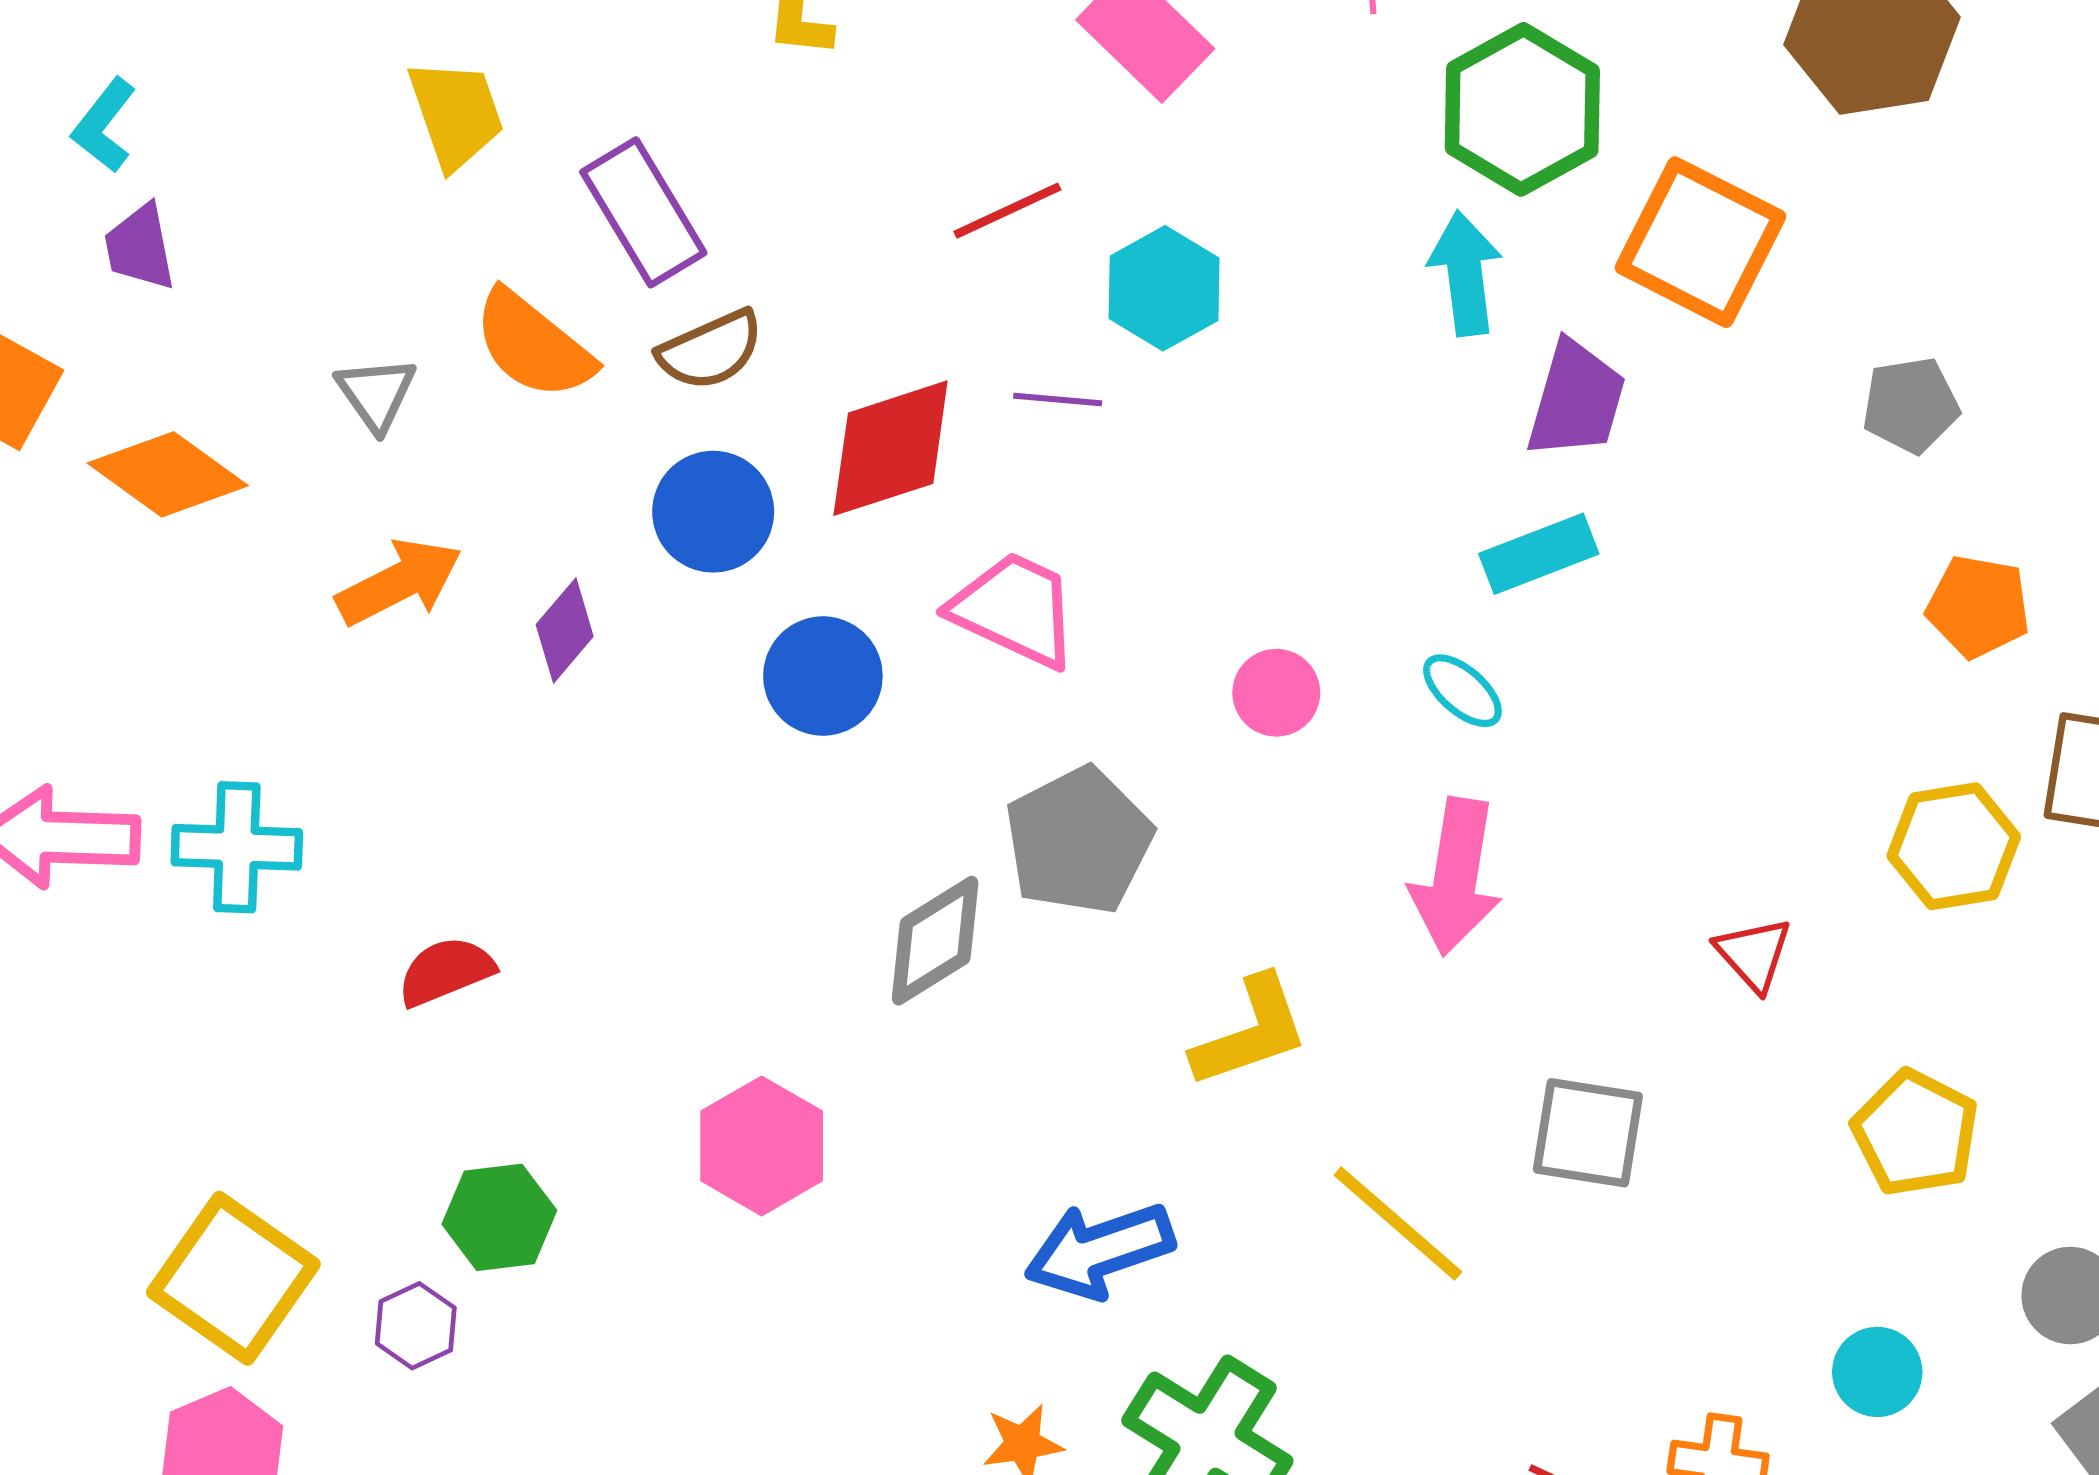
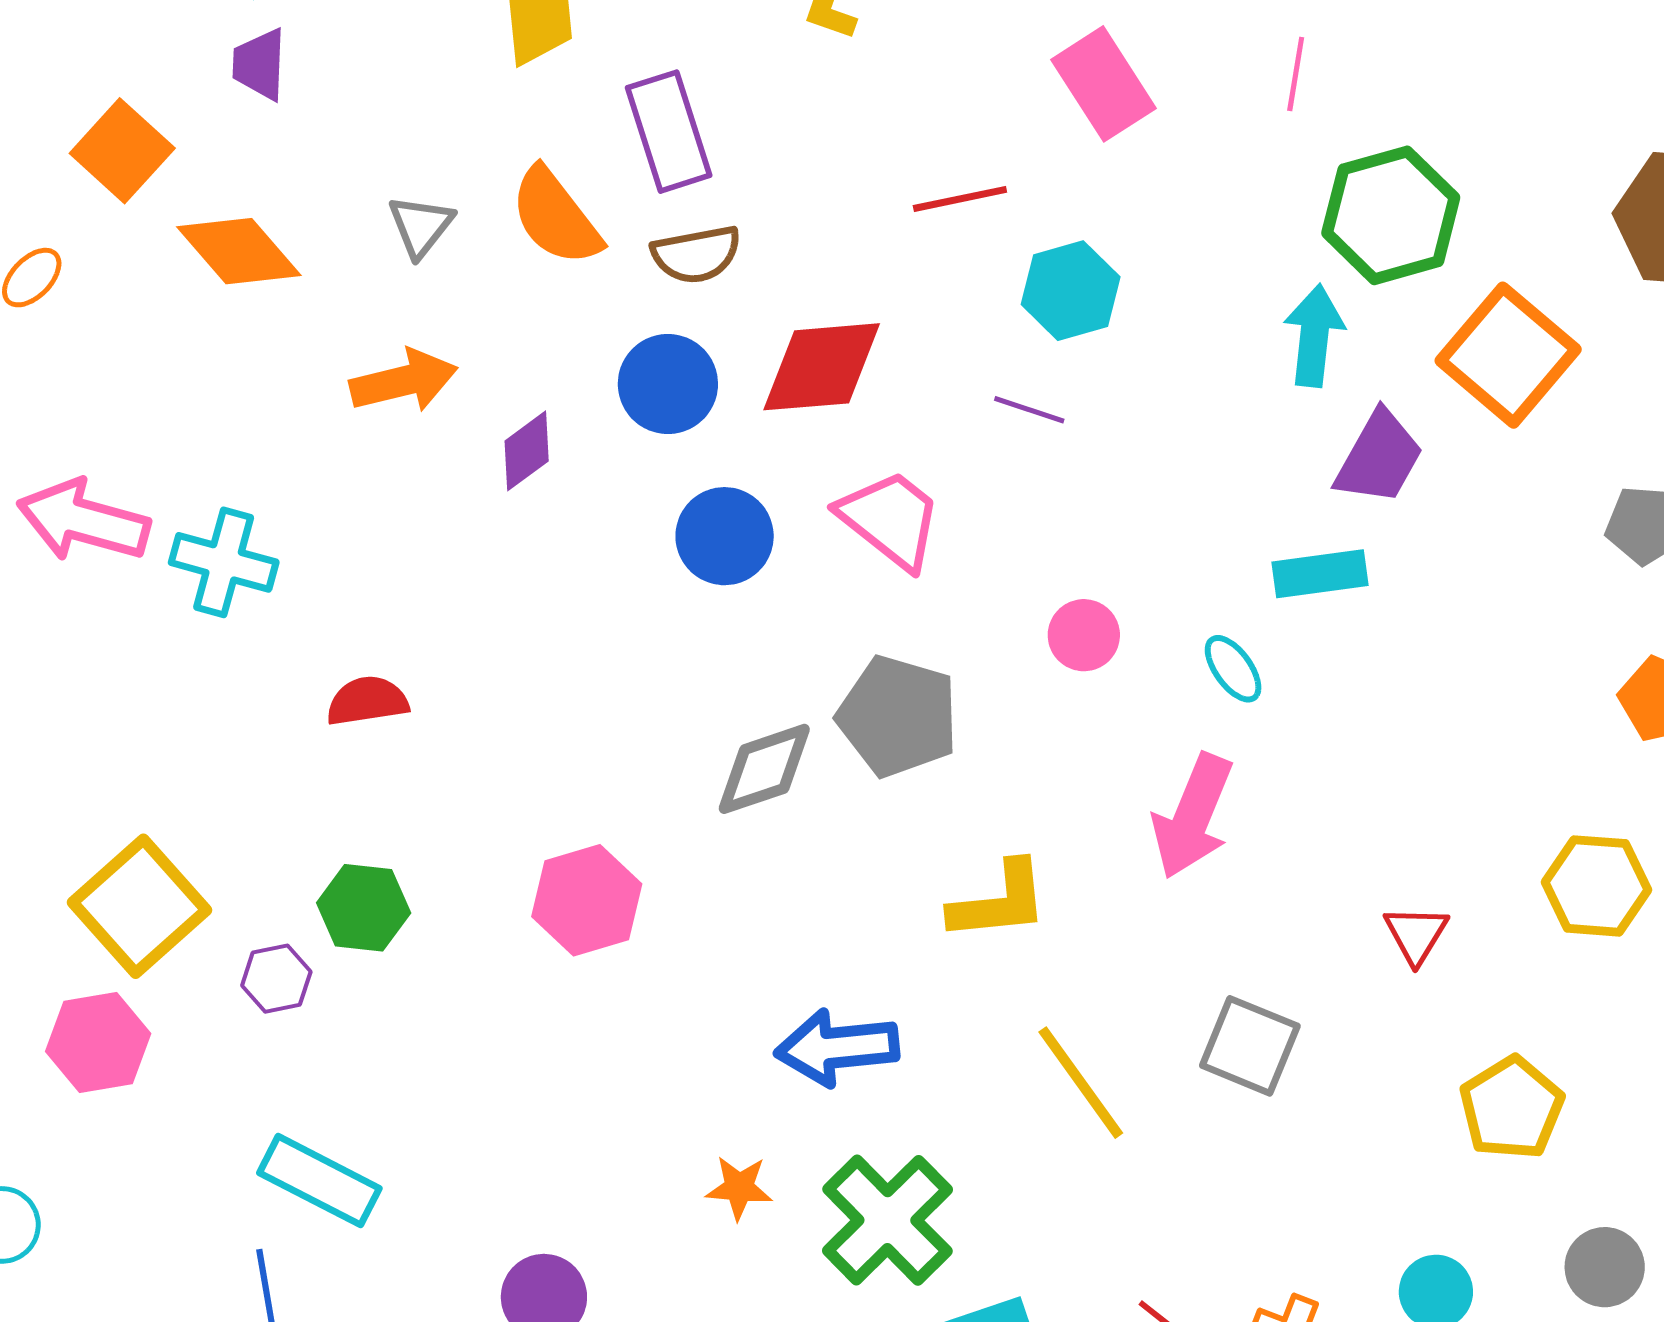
purple line: (1058, 399) -> (1029, 410), moved
gray pentagon: (1079, 841) -> (898, 716), turned 30

